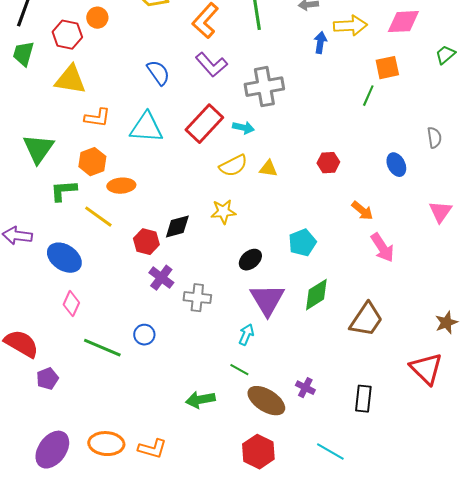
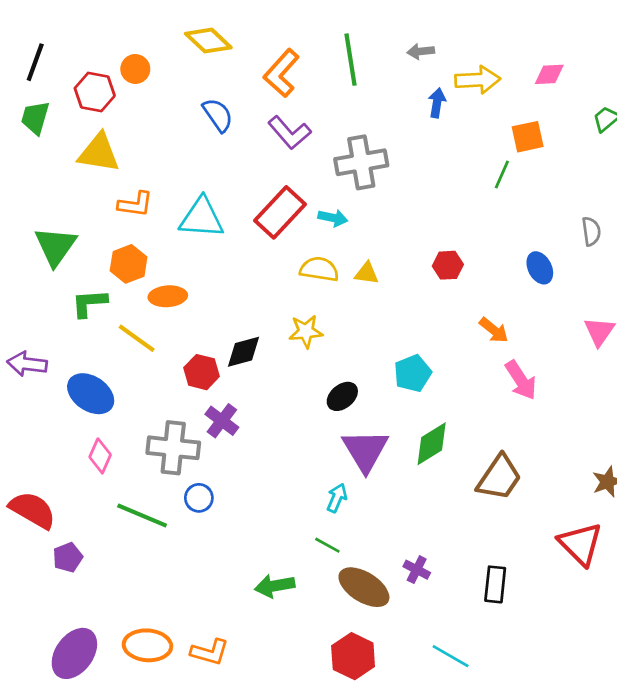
pink diamond: (403, 22) -> (549, 74), size x0.7
blue semicircle: (158, 73) -> (218, 115), moved
yellow semicircle: (233, 166) -> (319, 269), turned -144
gray cross: (197, 298) -> (173, 448), moved, size x1.4

